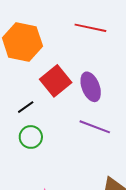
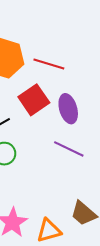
red line: (90, 28) -> (49, 64), moved

